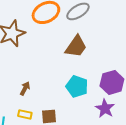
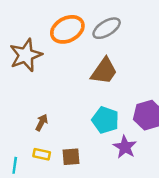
purple star: (105, 108) -> (125, 147), moved

